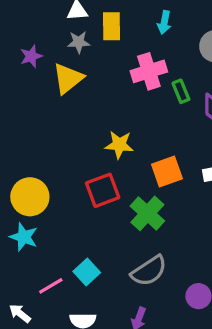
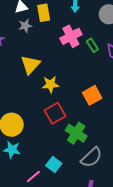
yellow triangle: (68, 78) -> (30, 65), moved
yellow star: (119, 145) -> (50, 85), moved
green cross: (147, 213) -> (76, 133), moved

